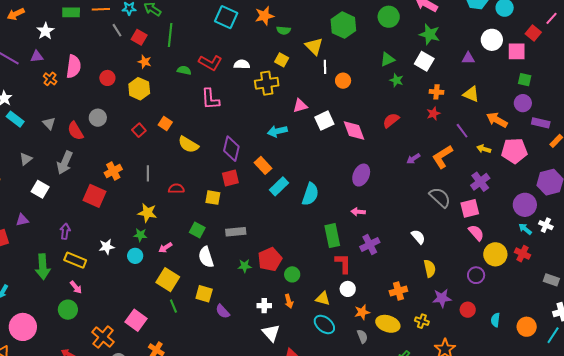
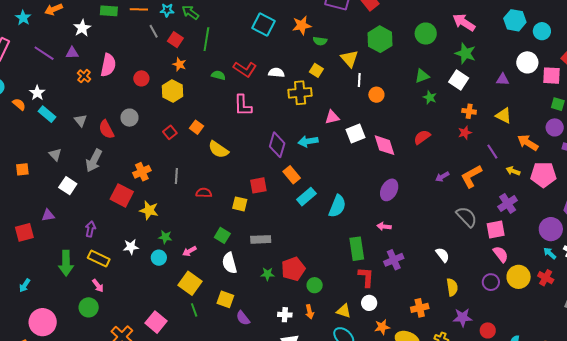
purple diamond: (231, 149) -> (277, 145), moved
gray triangle: (26, 159) -> (55, 155), turned -40
yellow star: (147, 213) -> (149, 210), moved
purple circle: (476, 275) -> (491, 282), moved

